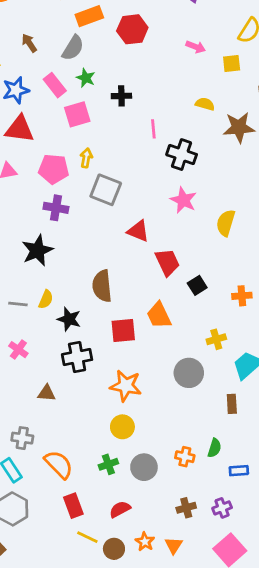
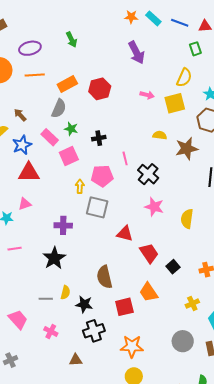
brown arrow: (29, 43) -> (20, 115), moved
yellow square: (232, 63) -> (175, 103), size x1.5
black cross: (182, 155) -> (148, 174), turned 30
pink pentagon: (54, 169) -> (102, 176), moved
gray circle: (189, 373) -> (183, 341), moved

